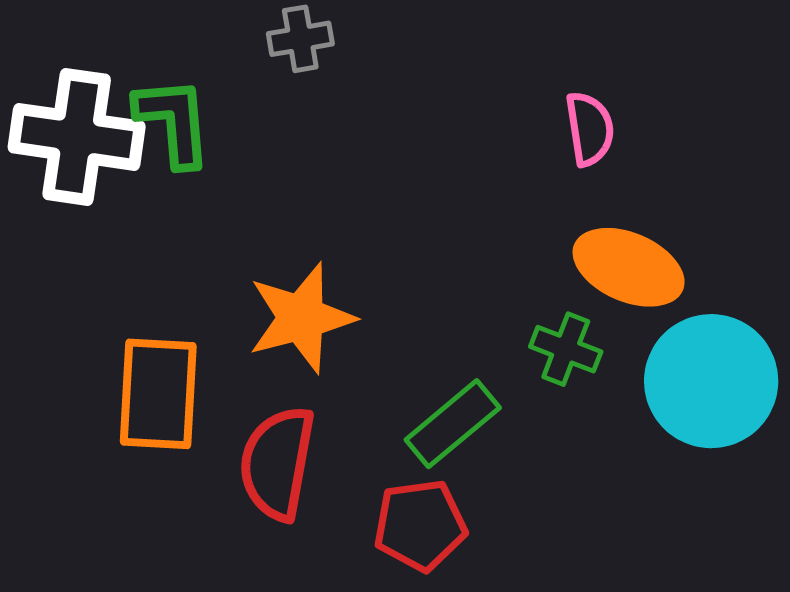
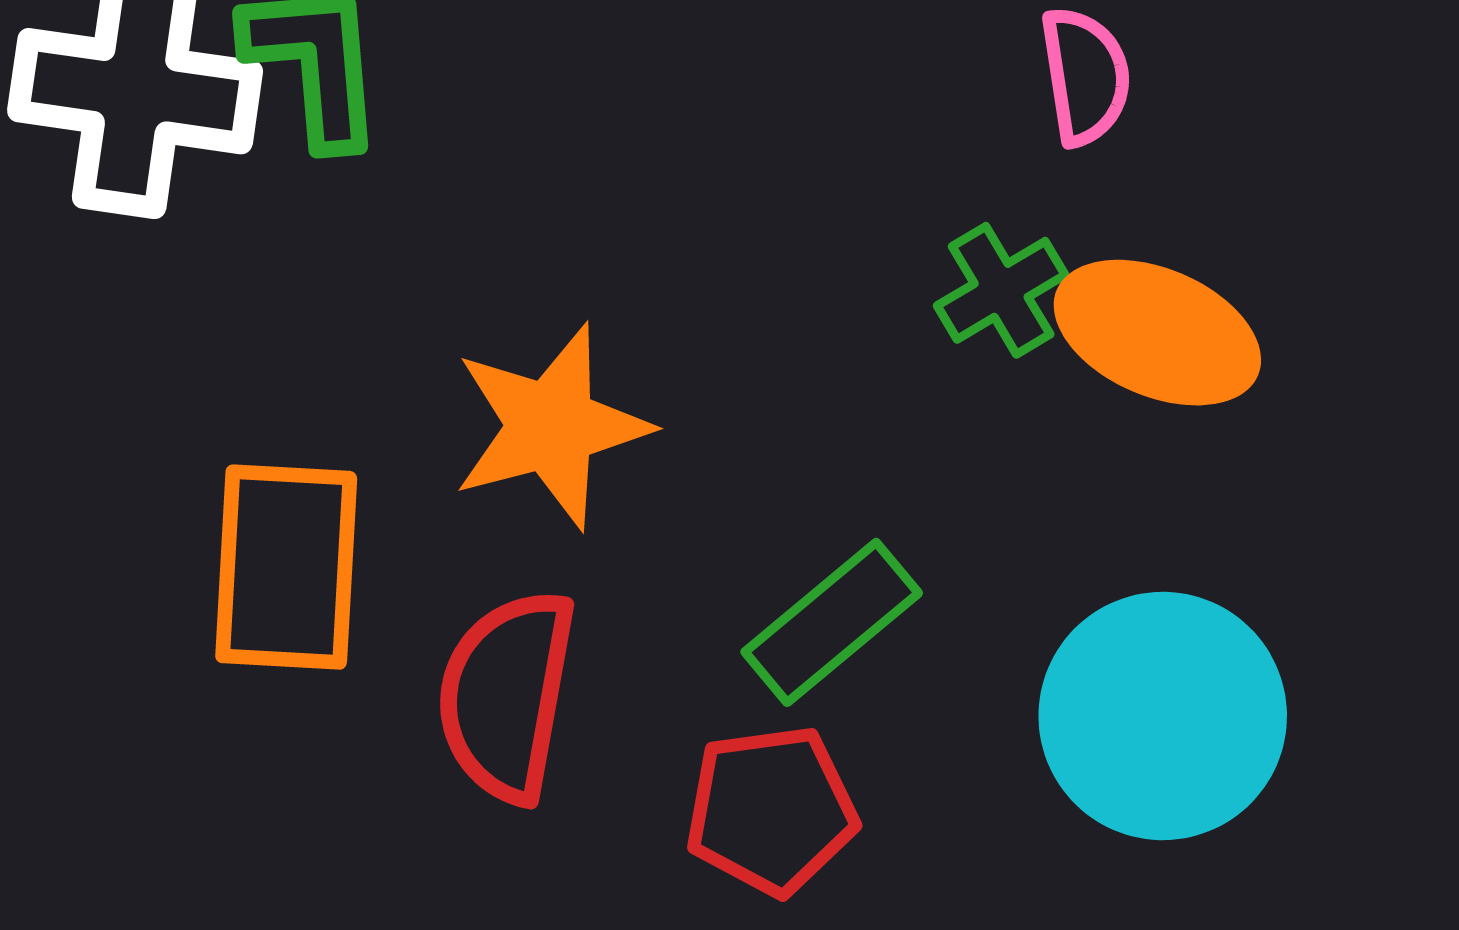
green cross: (566, 349) -> (1001, 290), moved, turned 38
cyan circle: (711, 381) -> (1163, 716), moved

